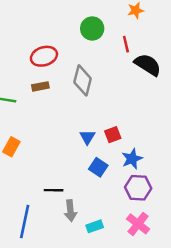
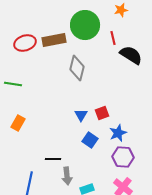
green circle: (92, 28) -> (85, 25), size x1.5
red ellipse: (44, 56) -> (25, 43), moved
brown rectangle: (40, 86) -> (54, 40), moved, size x1.6

